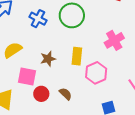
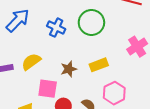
yellow rectangle: (77, 56) -> (99, 65), turned 66
pink hexagon: (96, 73) -> (114, 93), moved

